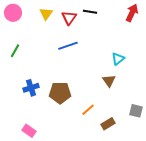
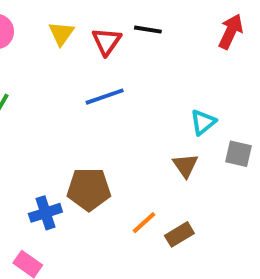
blue cross: (31, 88) -> (45, 213), moved
gray square: (136, 111) -> (239, 154), moved
brown rectangle: (108, 124) -> (179, 234), moved

